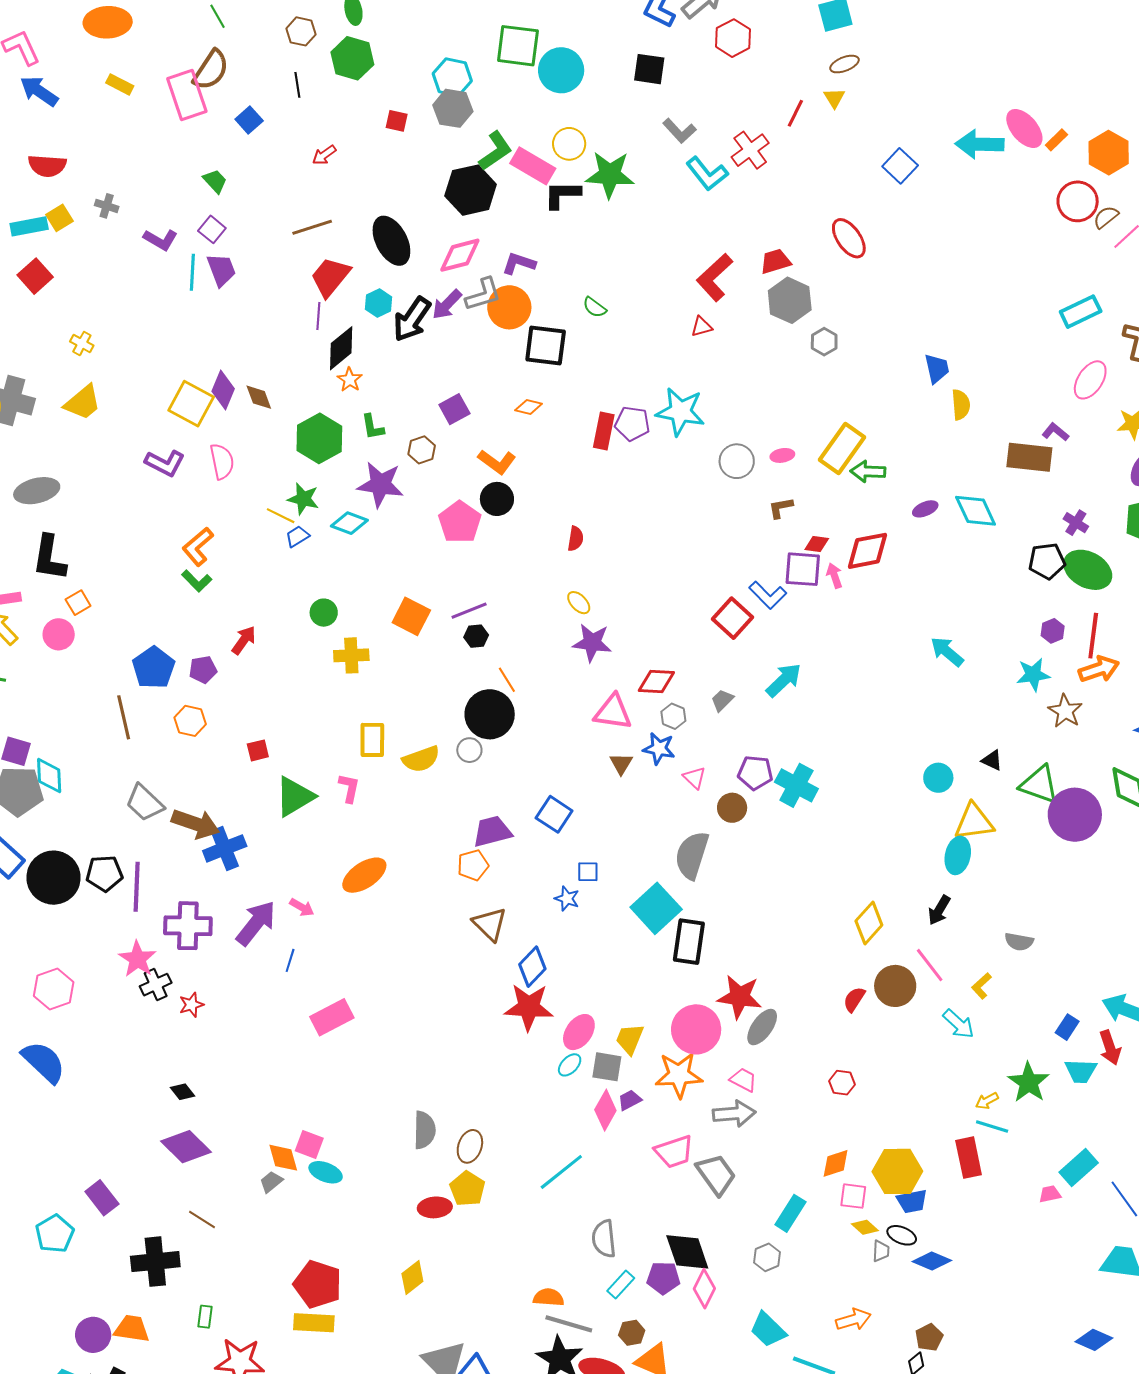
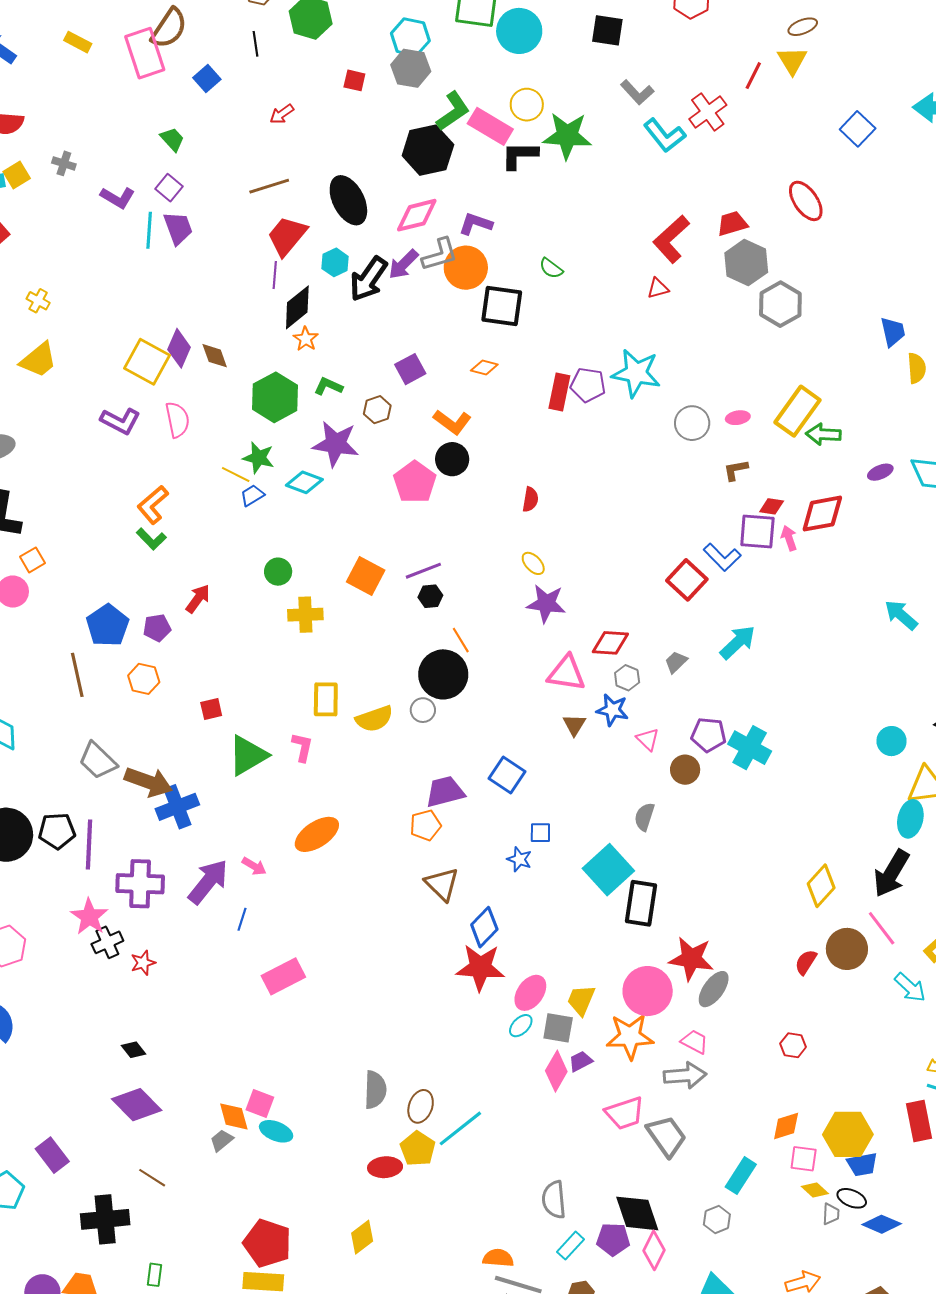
yellow triangle: (834, 98) -> (792, 61), size x1.4
gray hexagon: (824, 342) -> (780, 304), size x1.6
green L-shape: (373, 427) -> (328, 386), turned 124
gray semicircle: (692, 855) -> (644, 817), size x0.6
black arrow: (939, 910) -> (891, 873), size x1.6
cyan line: (561, 1172) -> (460, 1128), moved

